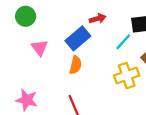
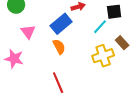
orange semicircle: (76, 65) -> (59, 47), turned -42
pink star: (27, 100) -> (14, 59), moved

